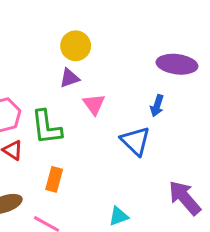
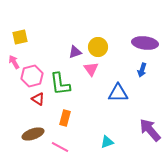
yellow circle: (76, 46) -> (98, 47), moved
blue arrow: (157, 106) -> (142, 70), moved
blue triangle: (135, 141) -> (118, 93), turned -45

